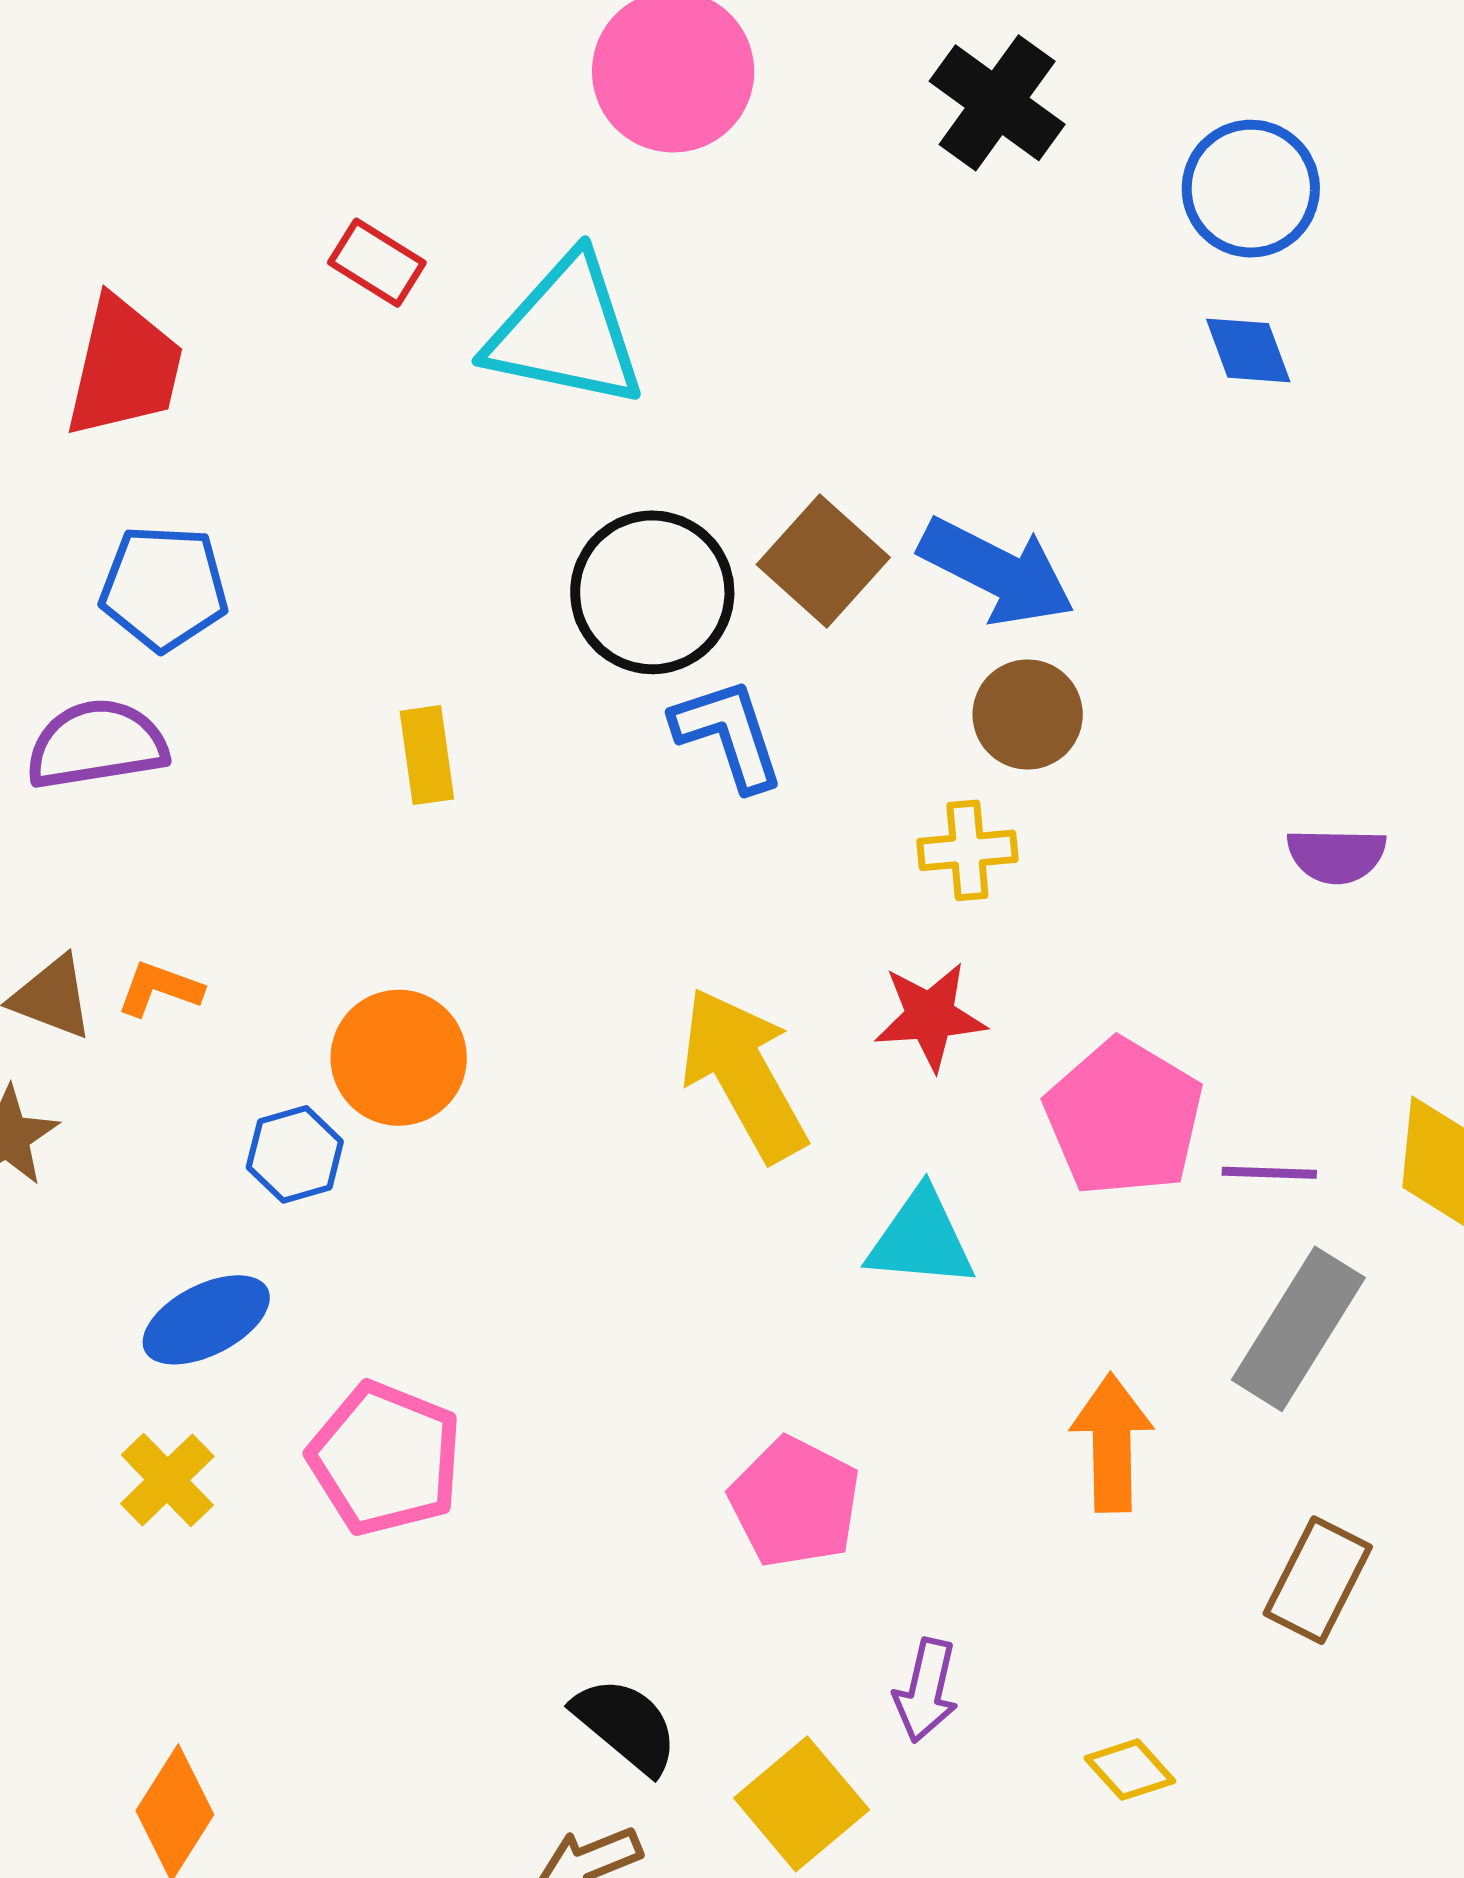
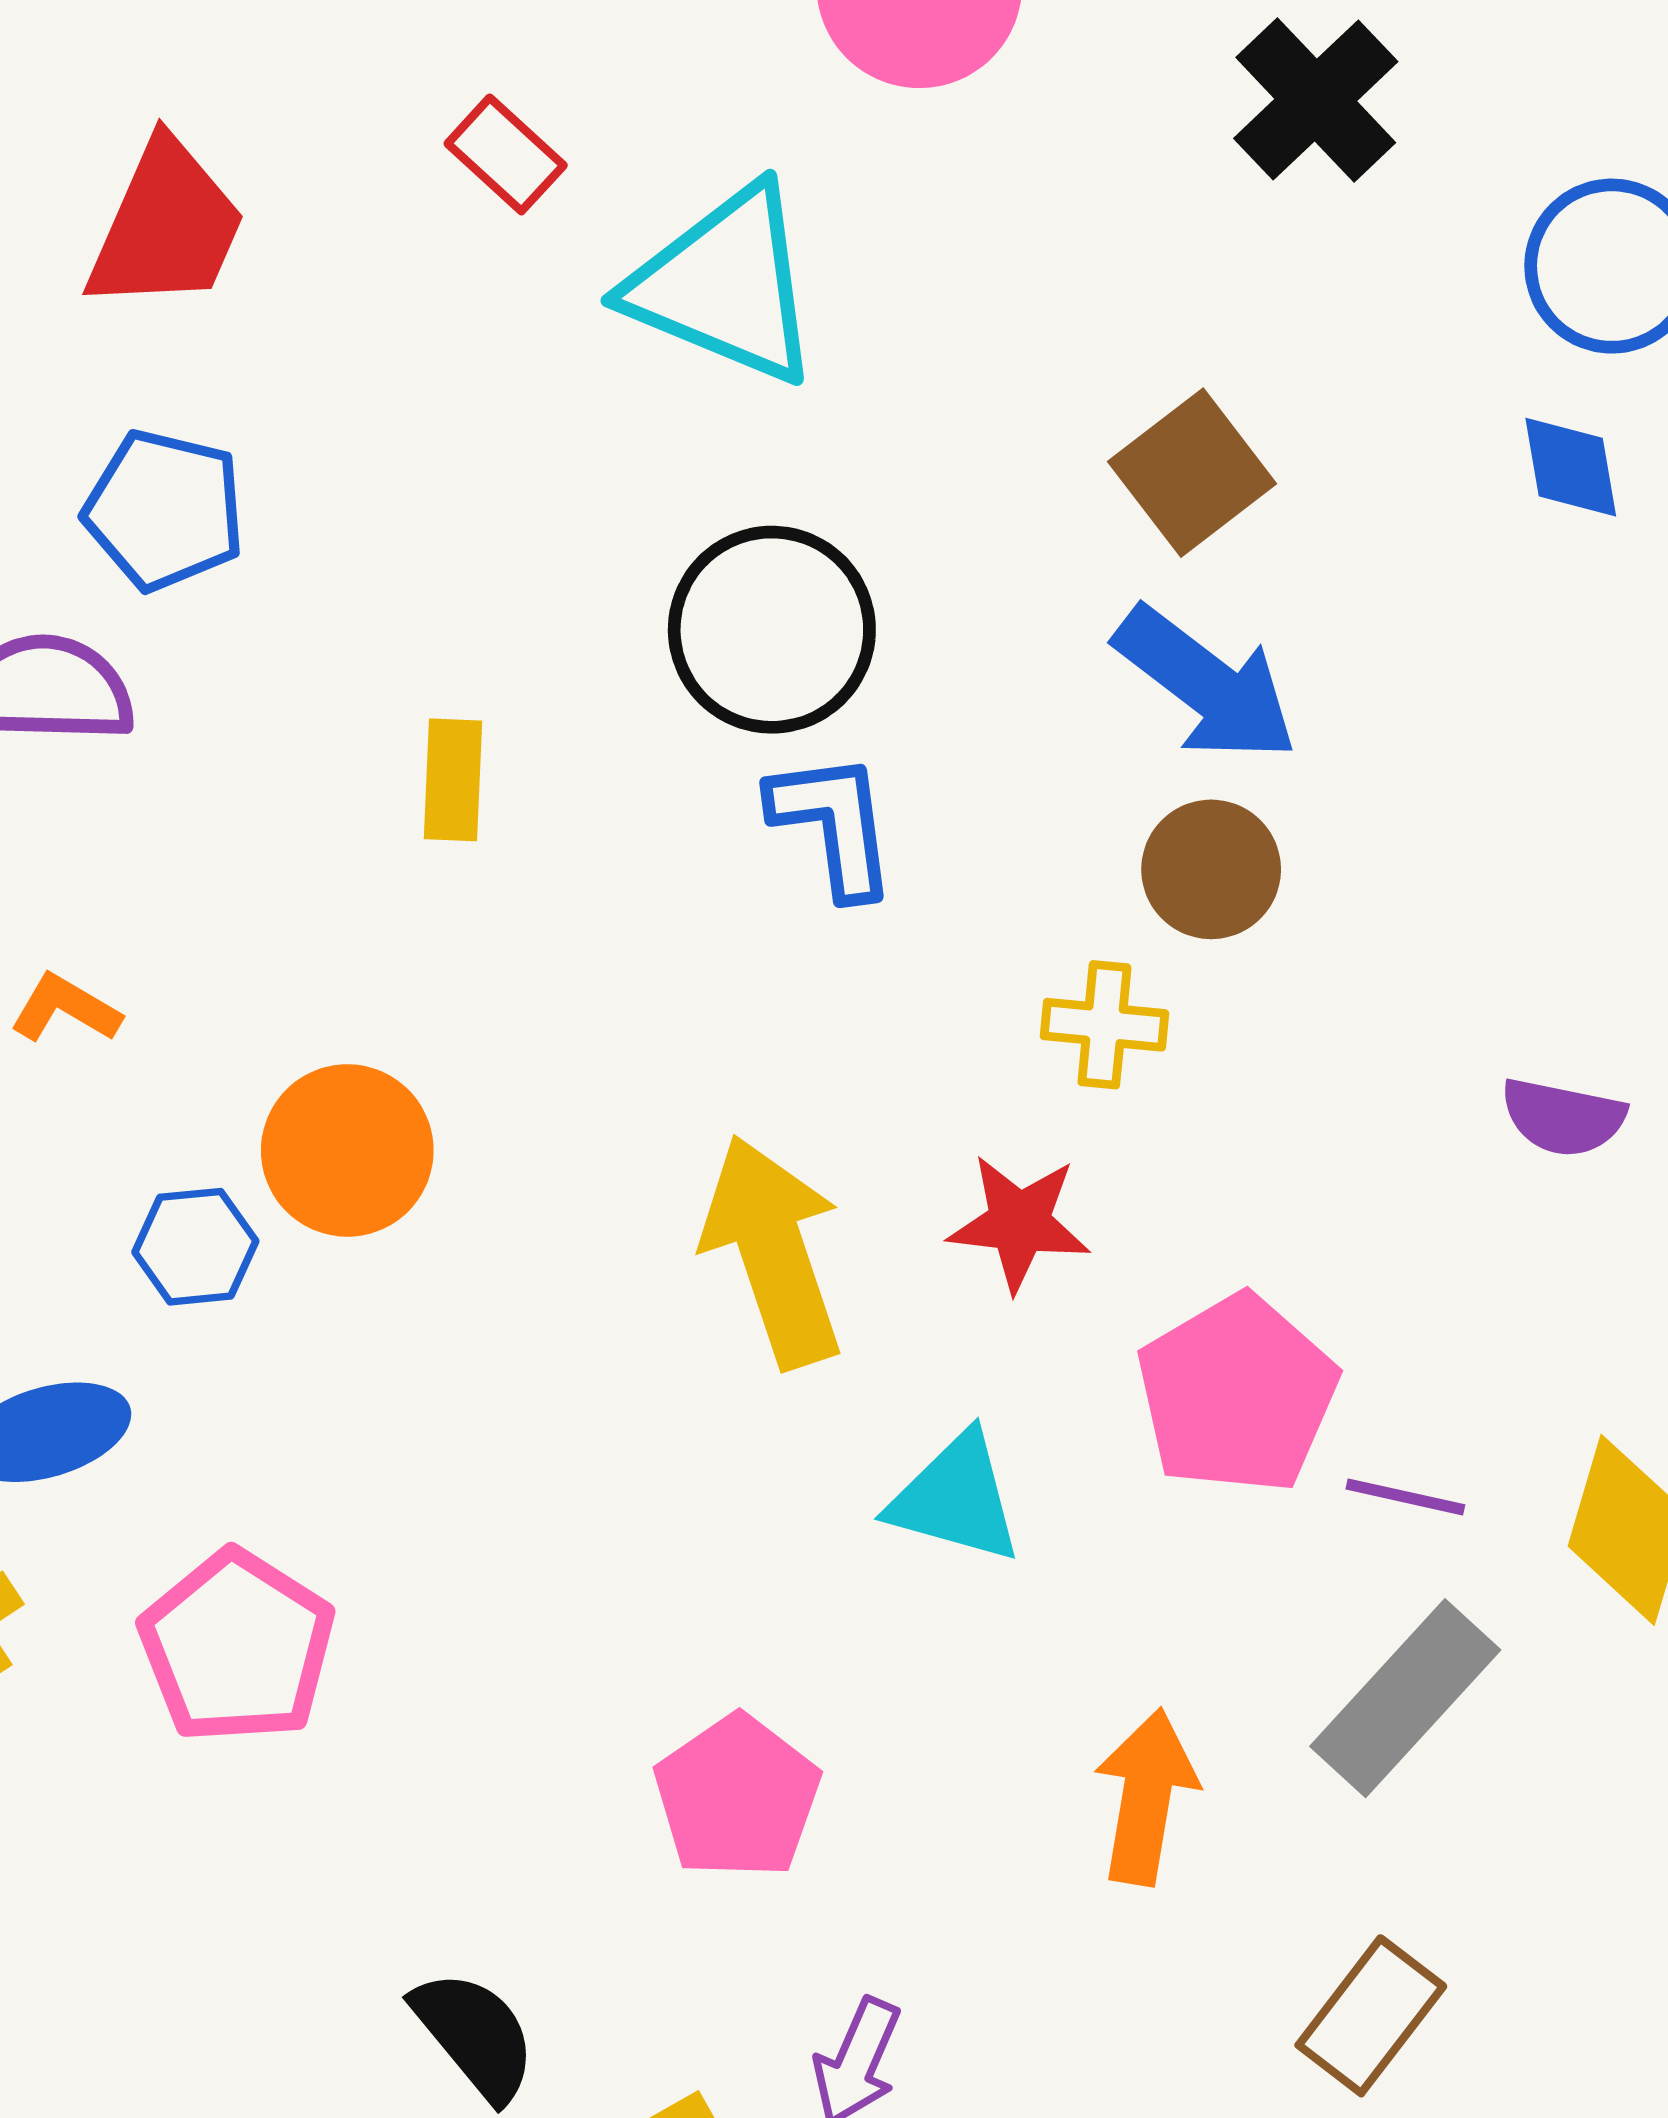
brown square: (823, 561) -> (1192, 473), moved

